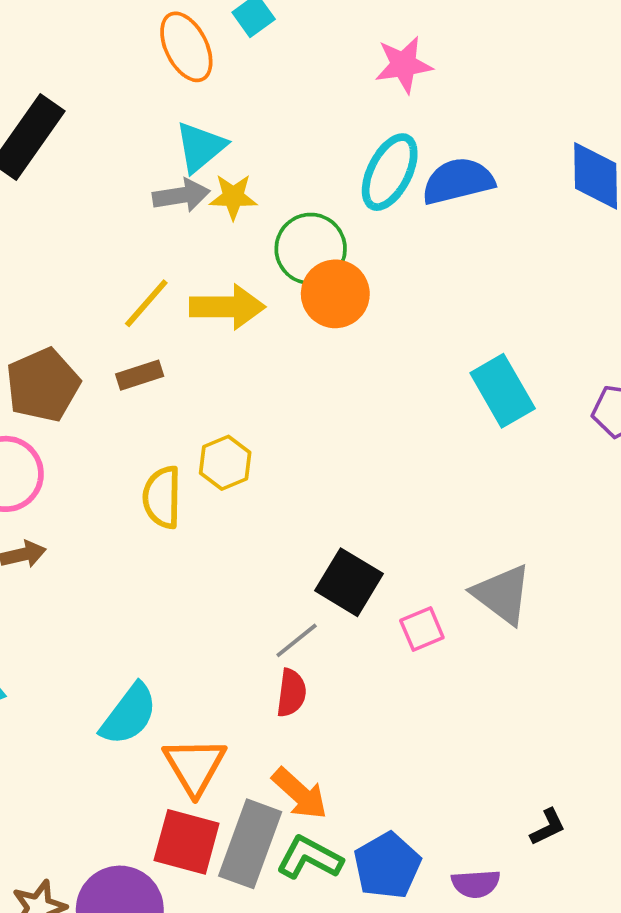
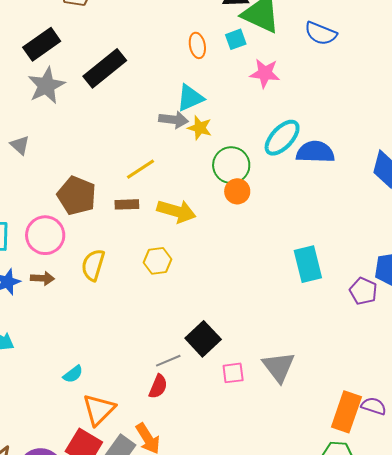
orange ellipse: (186, 47) -> (197, 45), size x0.7
pink star: (404, 65) -> (265, 73), moved
orange circle: (335, 294) -> (237, 191), size x0.7
yellow arrow: (227, 307) -> (176, 211), moved
brown pentagon: (43, 385) -> (77, 196), turned 30
yellow semicircle: (162, 497) -> (93, 265), moved
cyan semicircle: (129, 714) -> (73, 374), size x0.6

